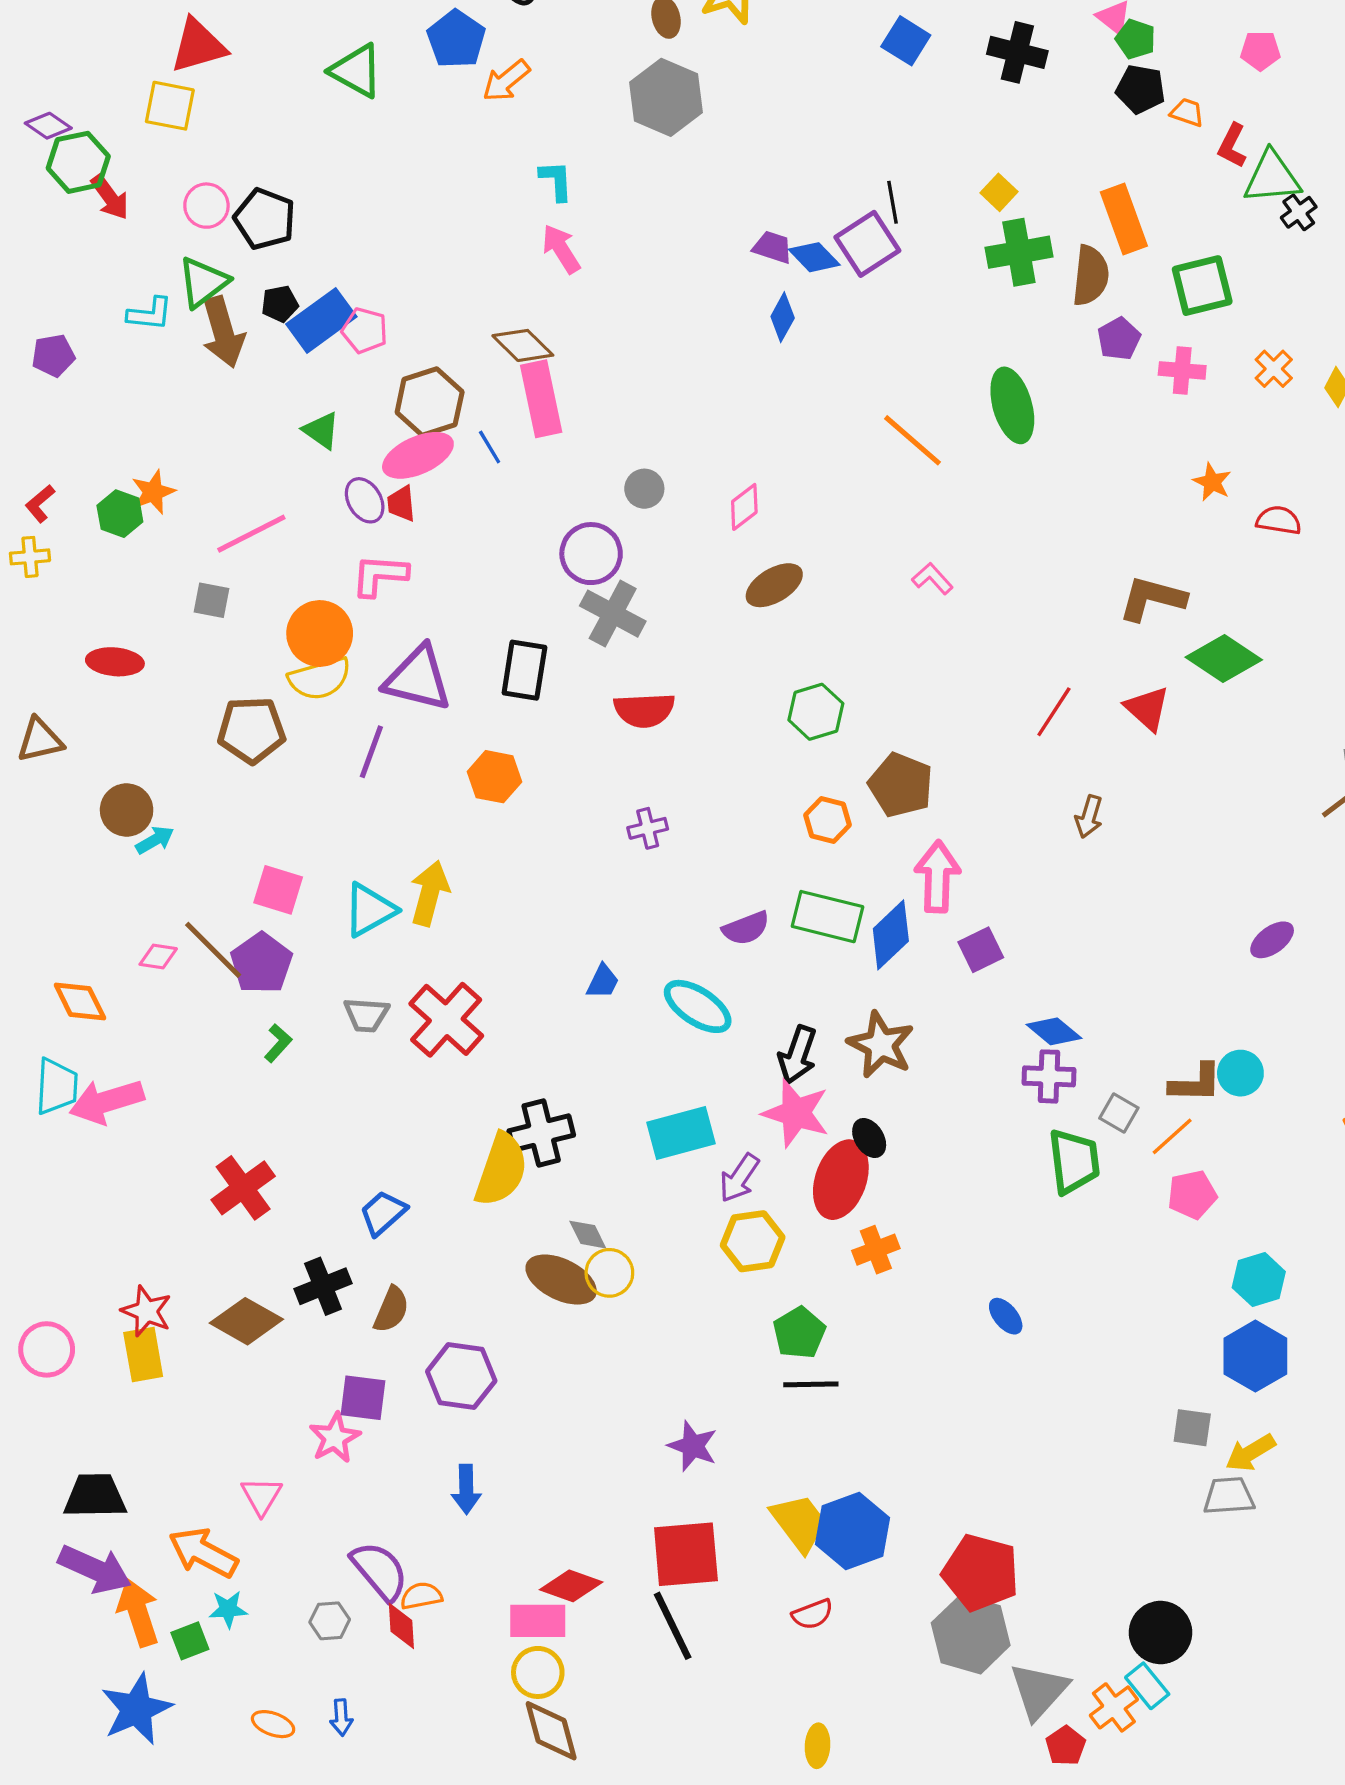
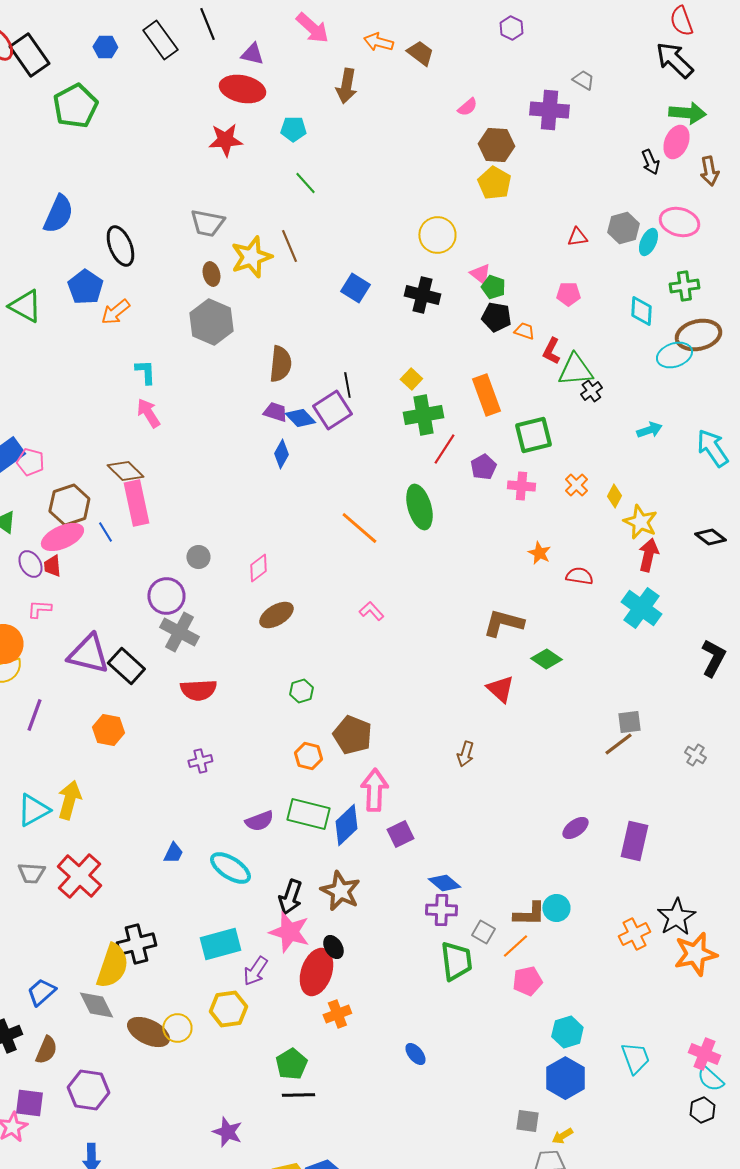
brown semicircle: (1091, 276) -> (280, 364), moved
pink L-shape: (380, 575) -> (39, 609), size x0.7
green diamond: (1224, 658) -> (546, 659), size x0.7
black rectangle: (524, 670) -> (126, 666), turned -57
purple triangle: (418, 678) -> (88, 654), moved
green hexagon: (816, 712) -> (301, 691), size x0.7
red line: (1054, 712) -> (444, 449), moved
gray diamond: (588, 1235) -> (96, 1005), moved, size x1.5
yellow hexagon: (753, 1241) -> (228, 1009), moved
yellow arrow: (1250, 1453) -> (562, 1136), size x0.7

